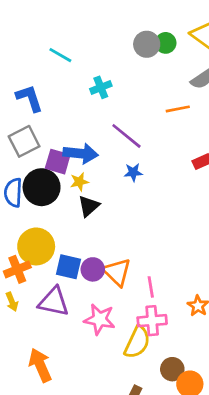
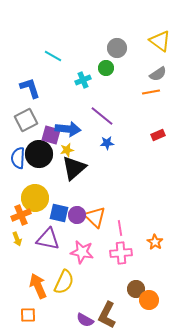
green circle: (166, 43) -> (106, 68), moved
orange line: (178, 109) -> (151, 92), moved
black triangle: (89, 206) -> (74, 168), size x1.5
yellow semicircle: (137, 342) -> (64, 282), moved

